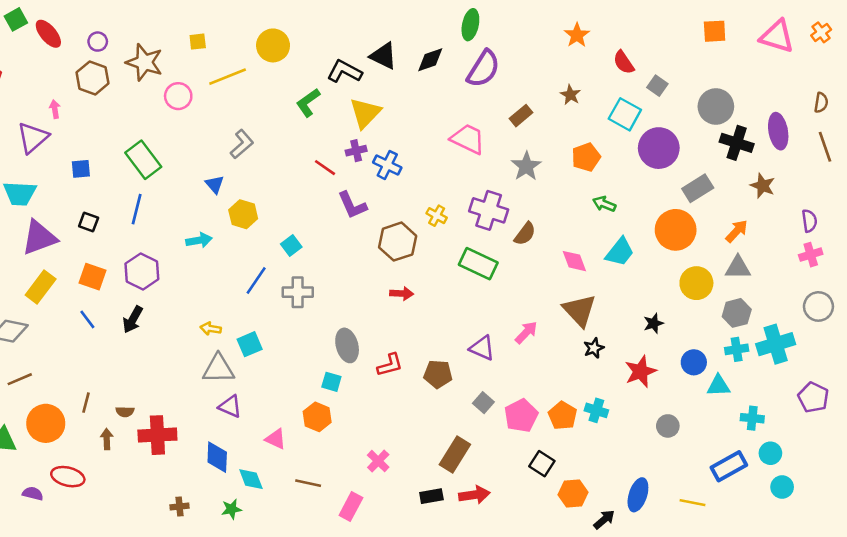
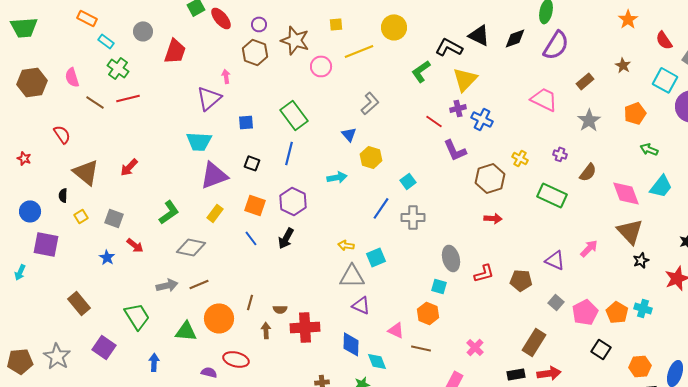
purple cross: (489, 210) -> (560, 154), size x0.5
pink diamond: (574, 261) -> (626, 193), size x1.4
yellow rectangle: (41, 287) -> (215, 213), size x0.7
brown line: (308, 483) -> (421, 348), moved
orange hexagon: (573, 493) -> (640, 366), moved

